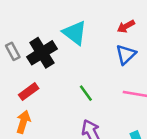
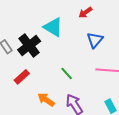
red arrow: (126, 26) -> (85, 12), moved
orange arrow: (23, 122) -> (46, 100), moved, turned -66

